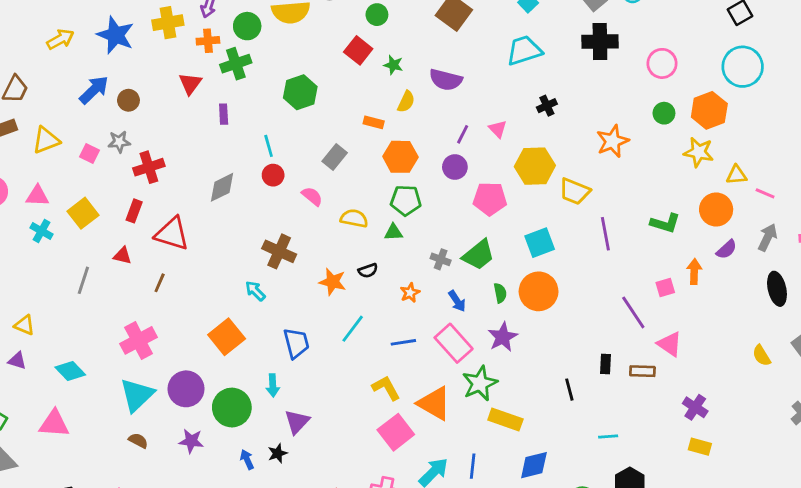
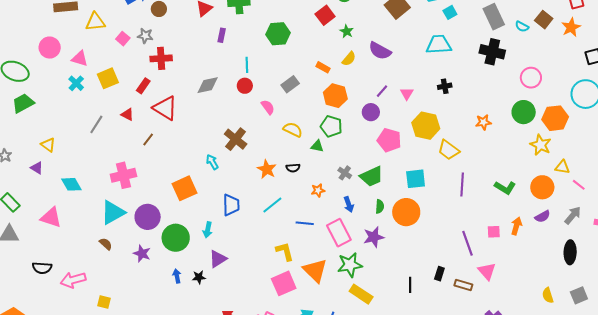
green circle: (664, 113) -> (524, 112), size x1.5
orange star: (613, 141) -> (483, 122), size x0.7

